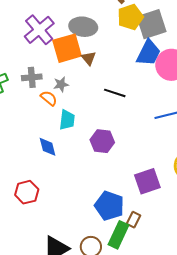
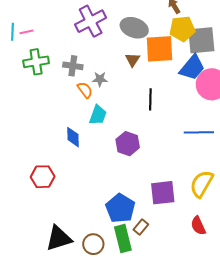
orange square: (67, 48) -> (160, 49), moved
black line: (115, 93) -> (150, 99), turned 60
green rectangle: (119, 235) -> (123, 239), turned -52

